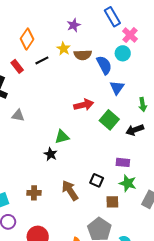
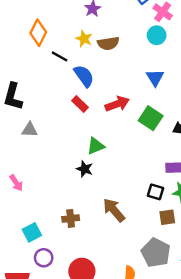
black line: (42, 60) -> (60, 56), turned 64
blue semicircle: (104, 65) -> (84, 76), moved
red rectangle: (17, 66) -> (80, 104), moved
gray triangle: (18, 115) -> (30, 130), moved
black square: (97, 180) -> (156, 192), moved

